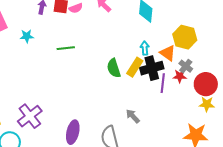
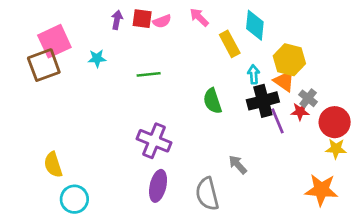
yellow hexagon: (185, 37) -> (289, 60), moved
yellow rectangle: (135, 67) -> (230, 44), moved, turned -60
purple line: (163, 83) -> (278, 121), turned -30
purple cross: (30, 116) -> (154, 141), moved, turned -30

